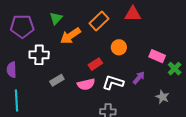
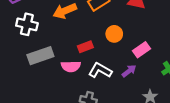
pink rectangle: (157, 56) -> (142, 50), moved, turned -70
gray rectangle: (57, 80) -> (40, 56), size x1.6

